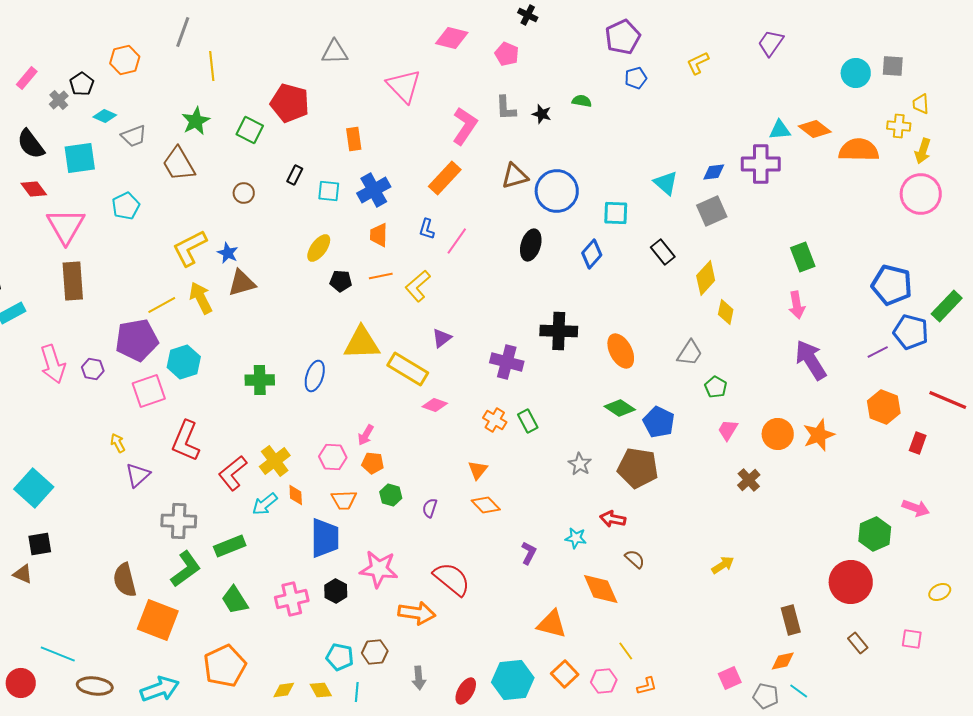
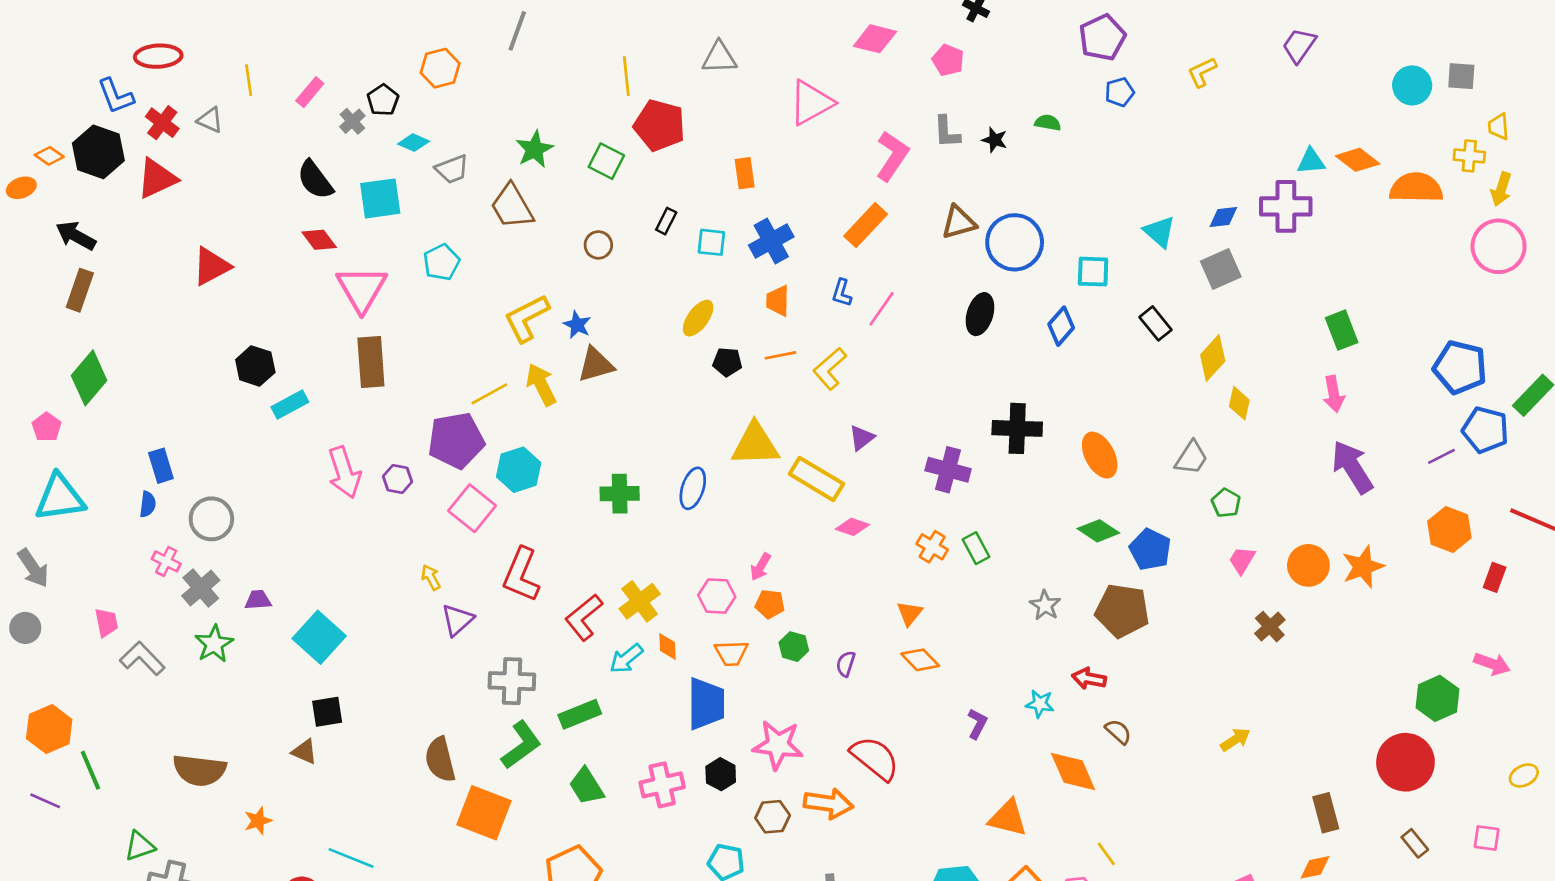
yellow line: (212, 66) -> (626, 76), moved
pink triangle: (404, 86) -> (811, 103), turned 45
pink square: (149, 391) -> (472, 508), turned -32
brown hexagon: (375, 652) -> (773, 817), moved

